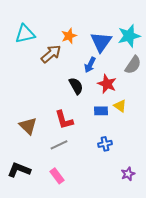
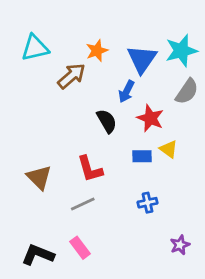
black L-shape: (19, 170) -> (38, 255), moved

